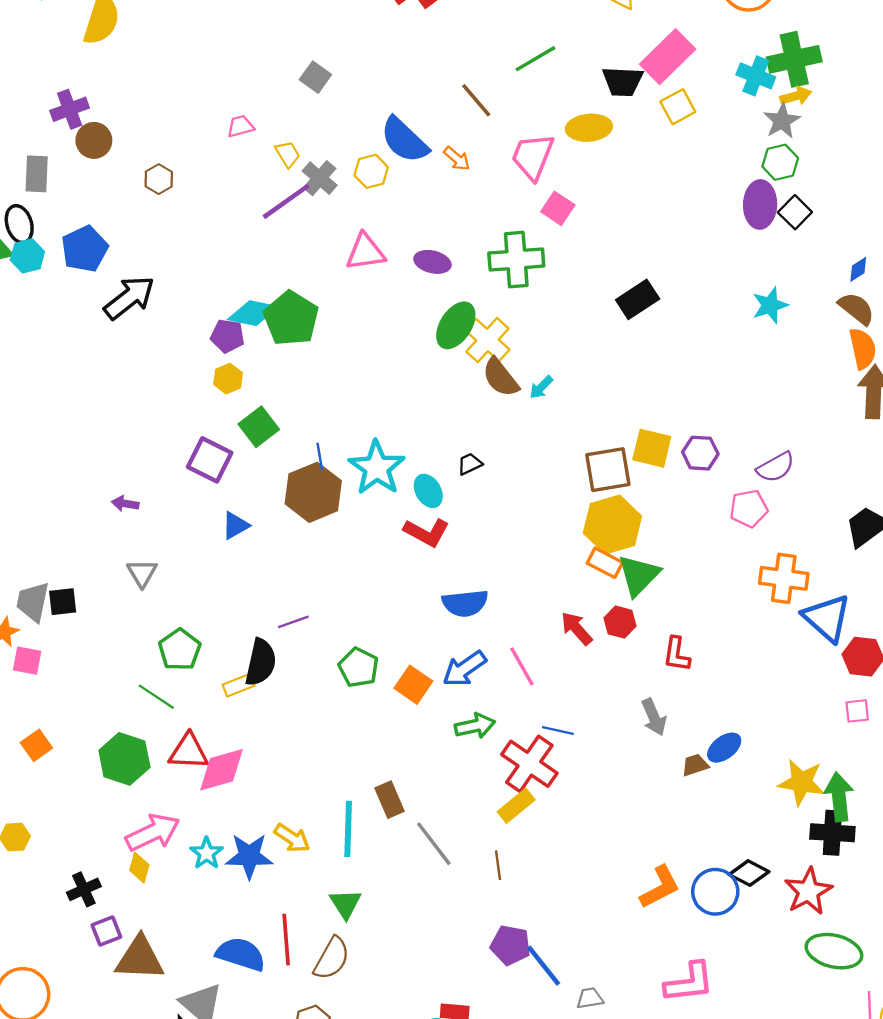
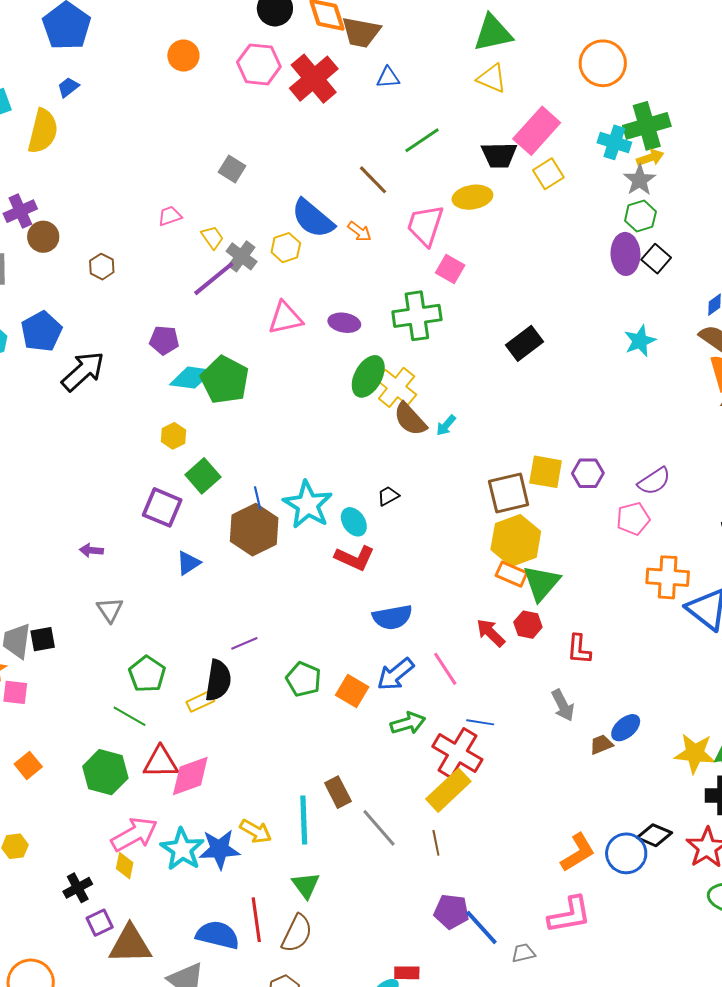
purple pentagon: (227, 336) -> (164, 340), moved
yellow rectangle: (516, 806) -> (448, 790), size x1.4
cyan star: (207, 853) -> (182, 849), size x1.5
pink L-shape: (689, 982) -> (570, 915), moved

